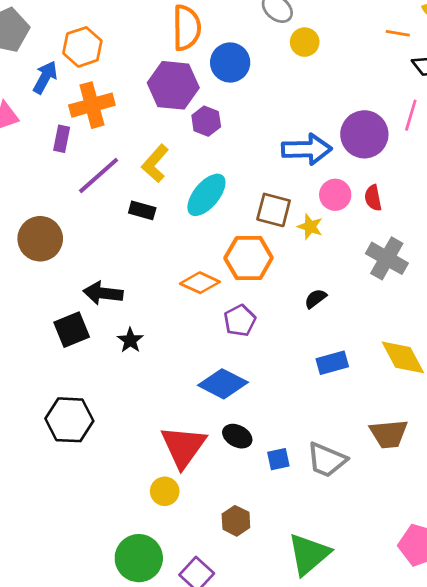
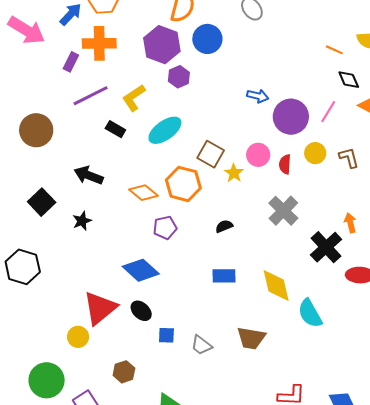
yellow circle: (305, 42) -> (315, 153), moved
blue arrow: (307, 149) -> (258, 96), moved, size x0.6
black arrow: (103, 293) -> (89, 175), moved
black square: (72, 330) -> (42, 202), turned -36
gray trapezoid: (327, 460) -> (201, 345), size x0.7

